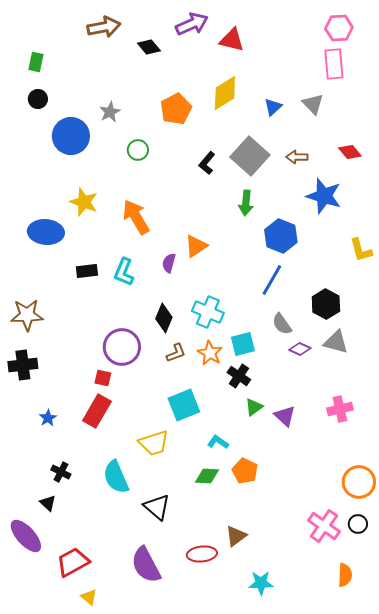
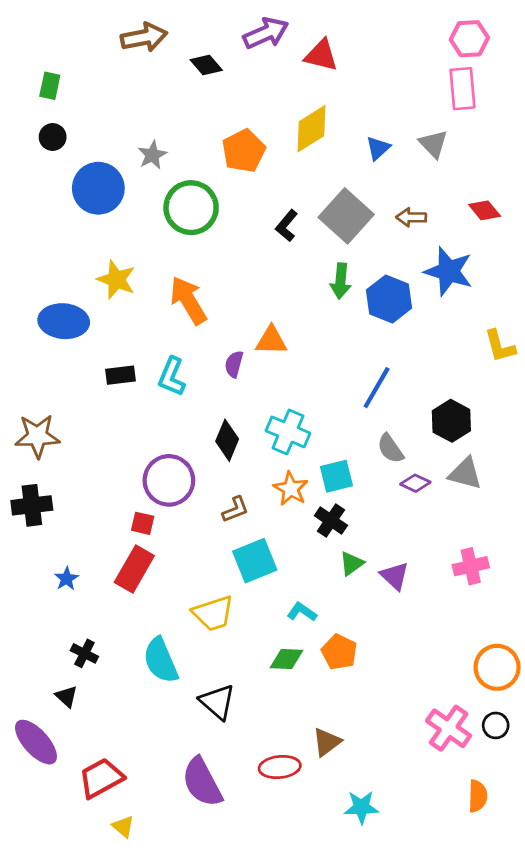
green circle: (138, 150) -> (191, 208), size x1.8
blue hexagon: (281, 236) -> (389, 299), moved
orange triangle: (196, 246) -> (271, 341), turned 35
brown L-shape: (176, 353) -> (235, 509), moved

